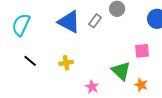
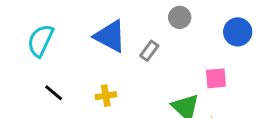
gray rectangle: (95, 21) -> (149, 51), moved

